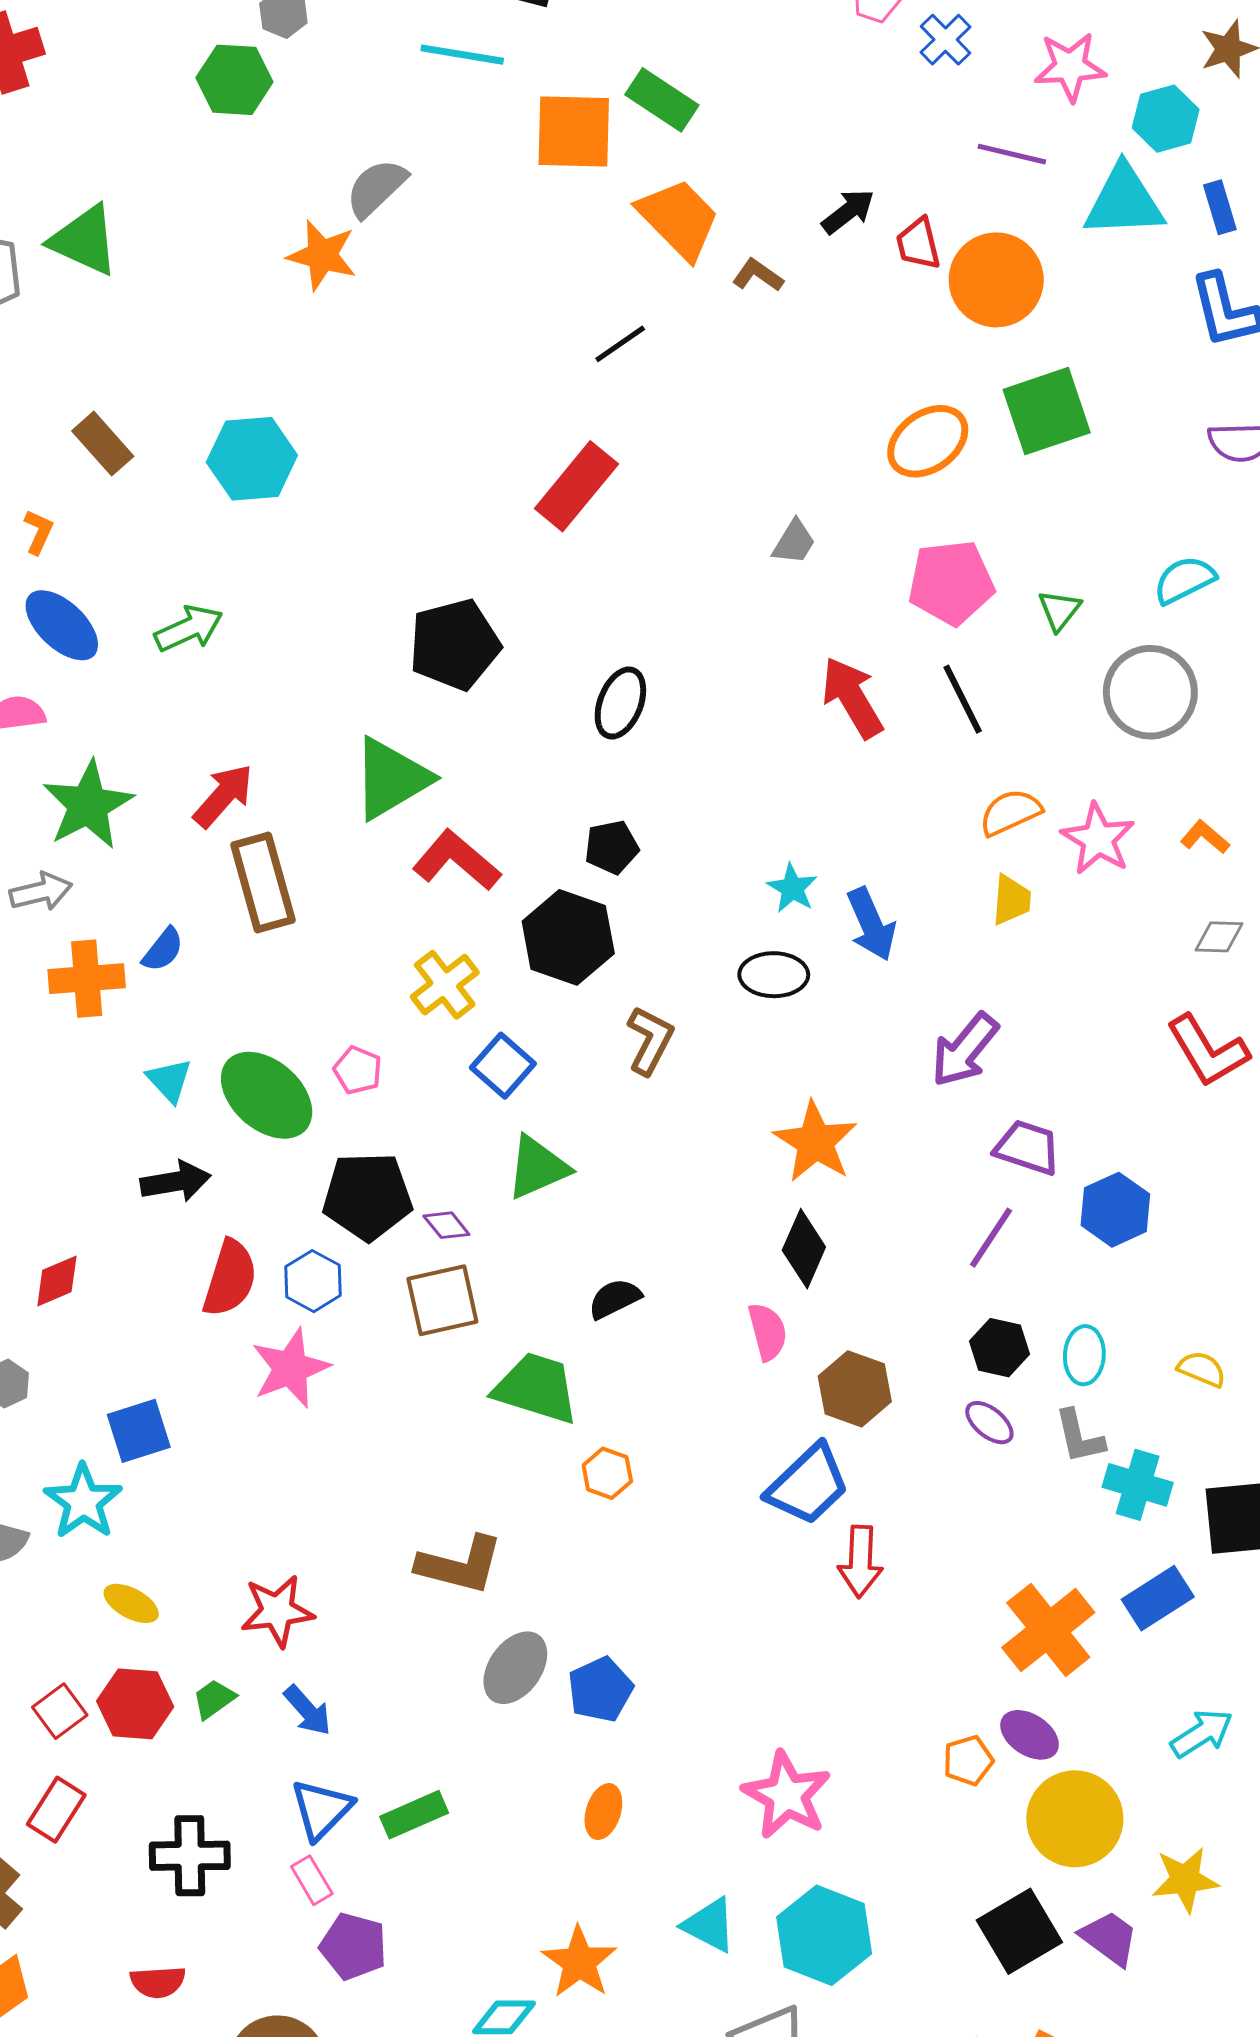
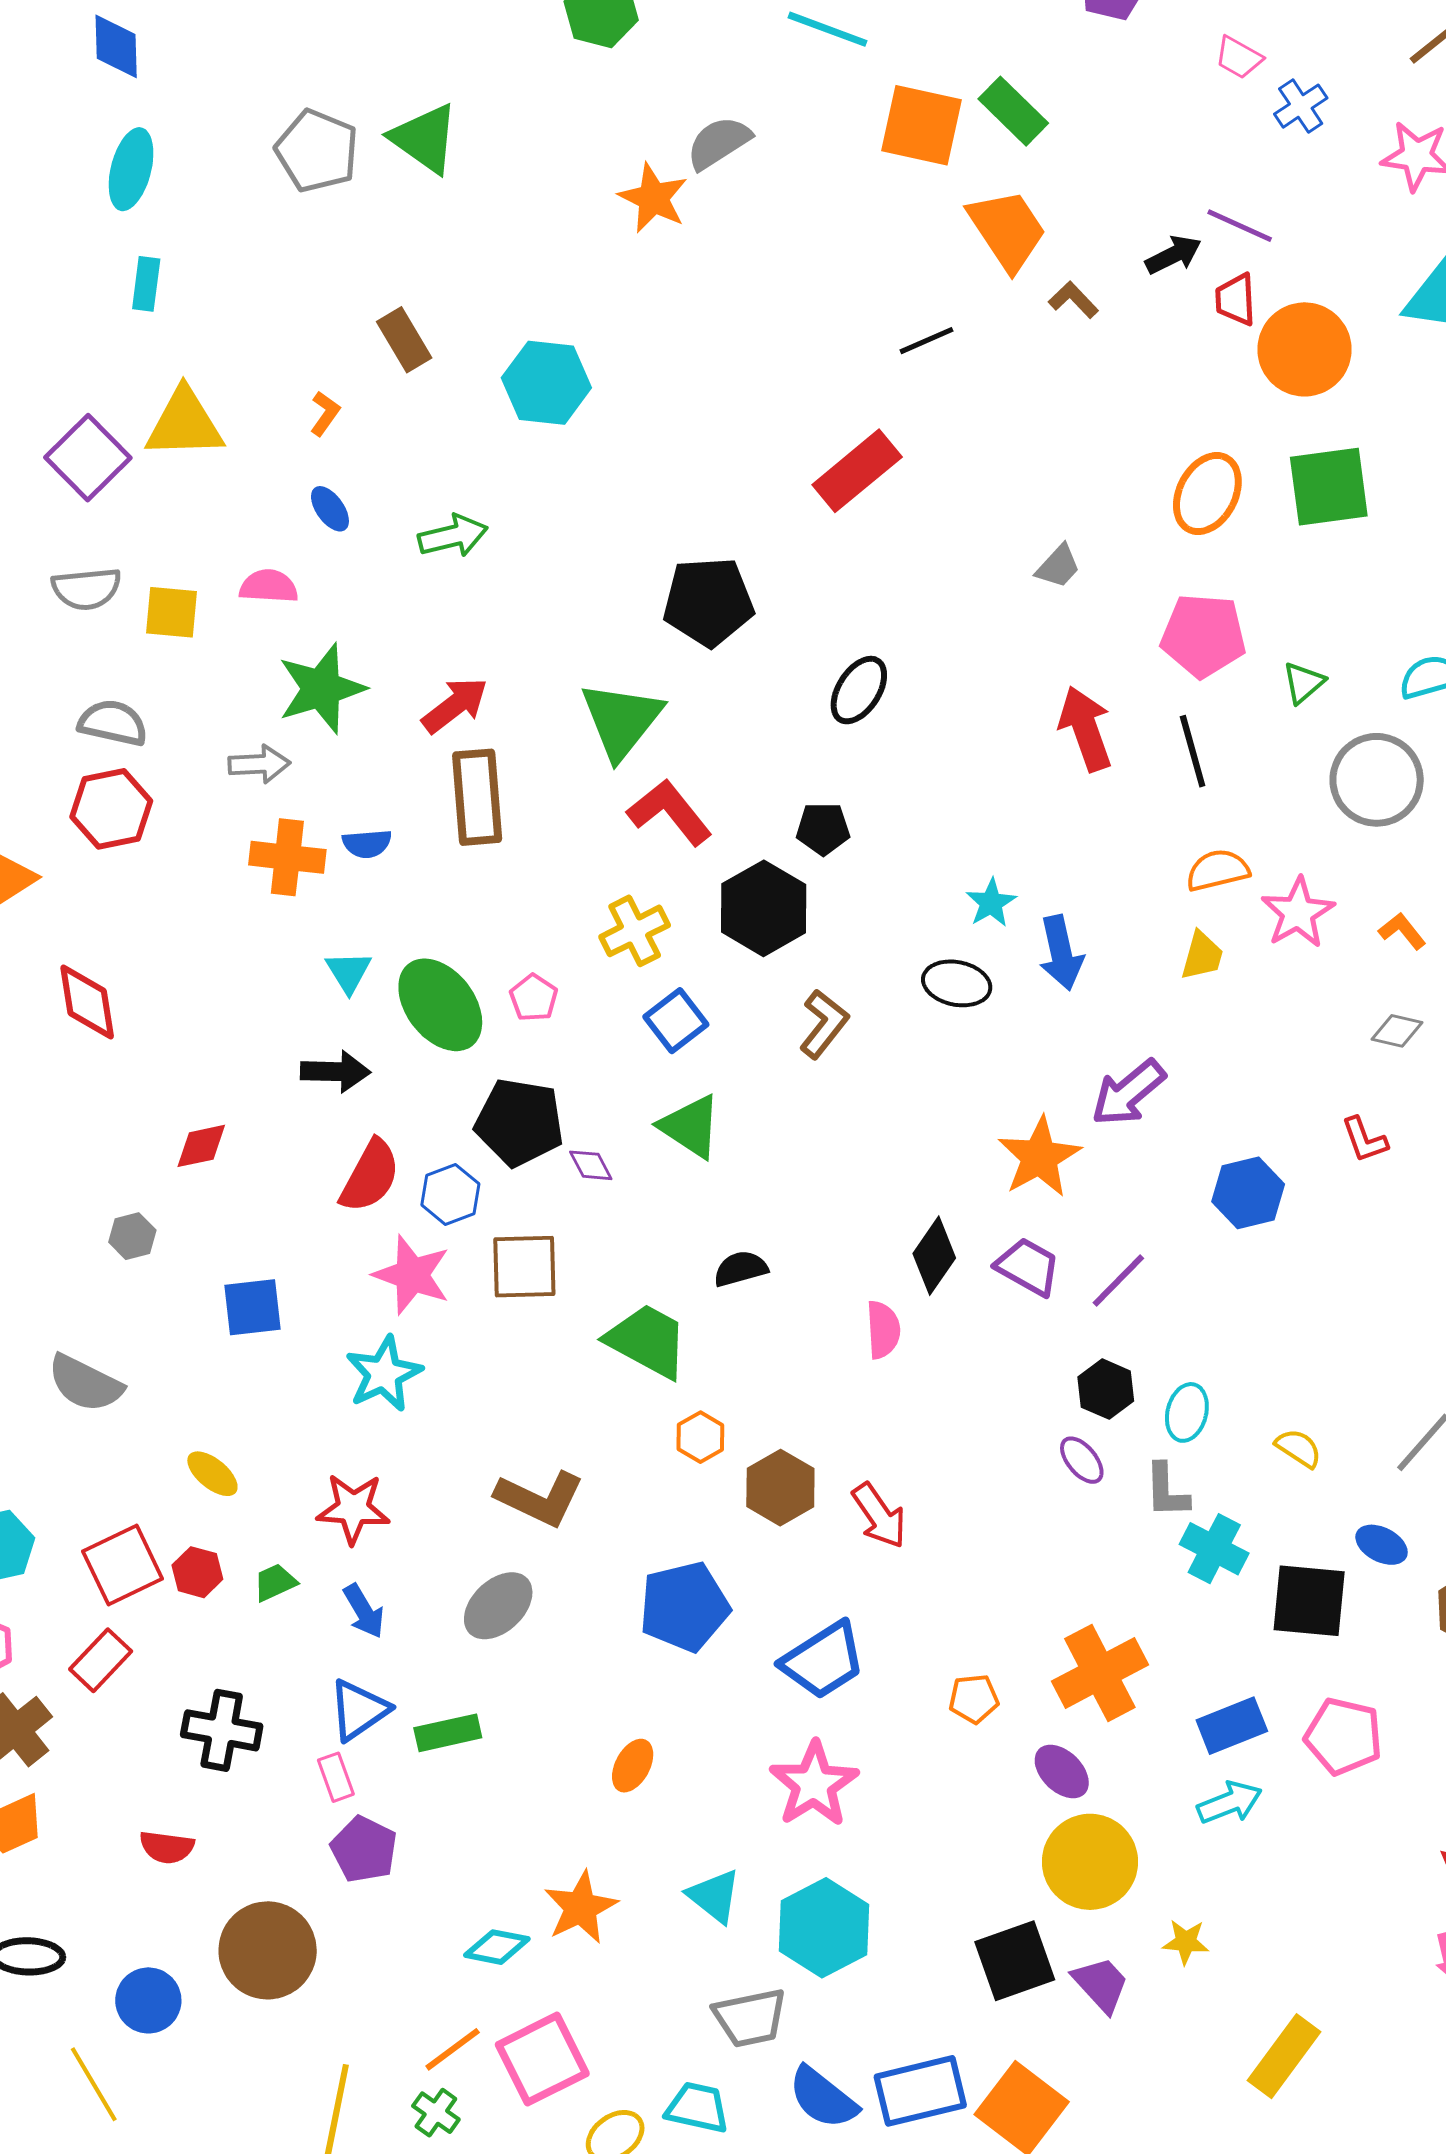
purple line: (1012, 154) -> (1240, 226), moved
orange ellipse: (928, 441) -> (1207, 494), turned -38
blue ellipse: (62, 625) -> (330, 509), size x0.6
green triangle: (391, 778) -> (621, 720), turned -32
blue semicircle: (163, 950) -> (367, 844), turned 36
red L-shape: (1208, 1051) -> (1364, 1140), size x0.6
orange star: (815, 1142) -> (1039, 1157), moved
purple trapezoid: (1027, 1148) -> (1028, 1267), moved
green triangle: (538, 1168) -> (690, 1126), turned 46
blue hexagon: (1115, 1210) -> (1248, 1193), moved
brown square: (442, 1300) -> (524, 1267), moved
pink star: (290, 1368) -> (412, 1275), turned 30
brown hexagon: (855, 1389) -> (780, 1488), moved
blue trapezoid: (808, 1485) -> (823, 1660), moved
cyan star: (83, 1502) -> (384, 1374), moved
red arrow: (860, 1561) -> (879, 1516), moved, turned -48
blue rectangle: (1158, 1598) -> (1232, 1726), moved
gray ellipse: (515, 1668) -> (498, 1606), moved
blue pentagon: (600, 1690) -> (684, 1607), moved, size x1.4
red hexagon: (135, 1704) -> (197, 1572), size x0.7
red square: (60, 1711) -> (123, 1565), size x1.5
orange pentagon: (968, 1760) -> (974, 1699), moved
yellow star: (1185, 1880) -> (1186, 1942), size x0.7

